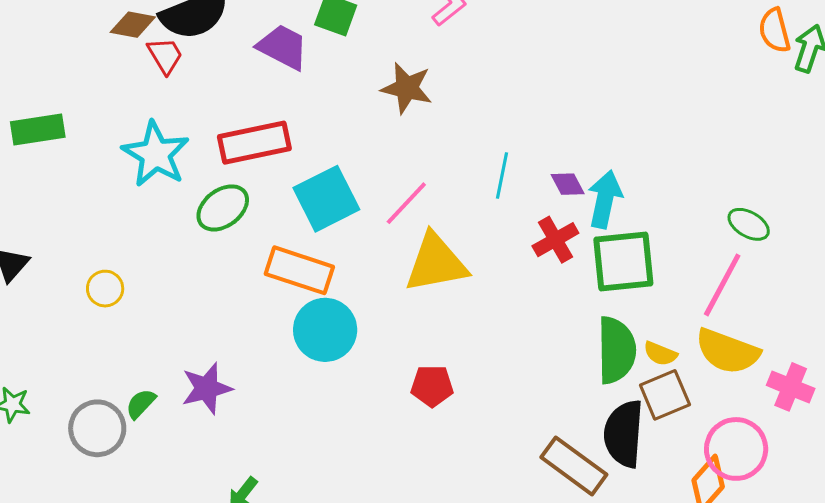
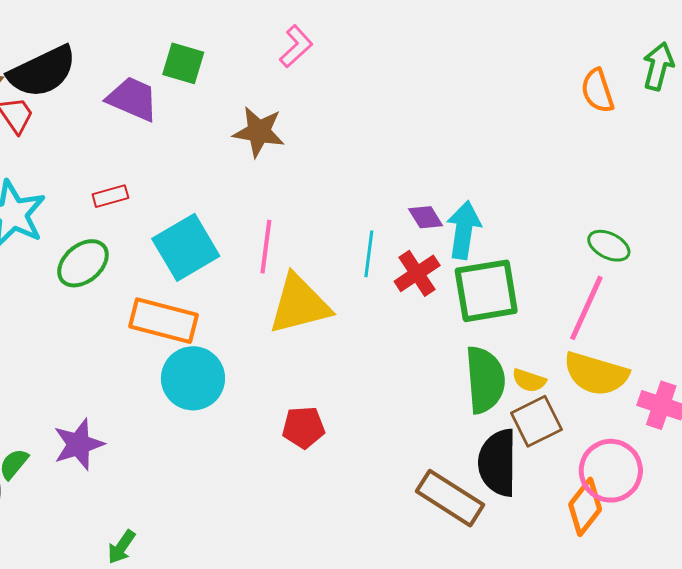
orange semicircle: (775, 30) -> (597, 91), moved
red rectangle: (254, 143) -> (110, 196), size x0.5
cyan line: (502, 175) -> (369, 254), moved
pink line: (406, 203) -> (266, 247), turned -32

